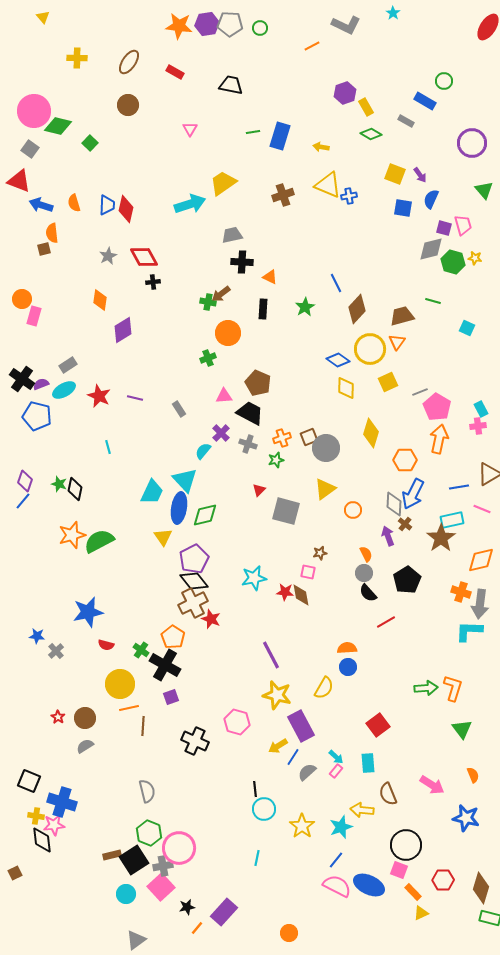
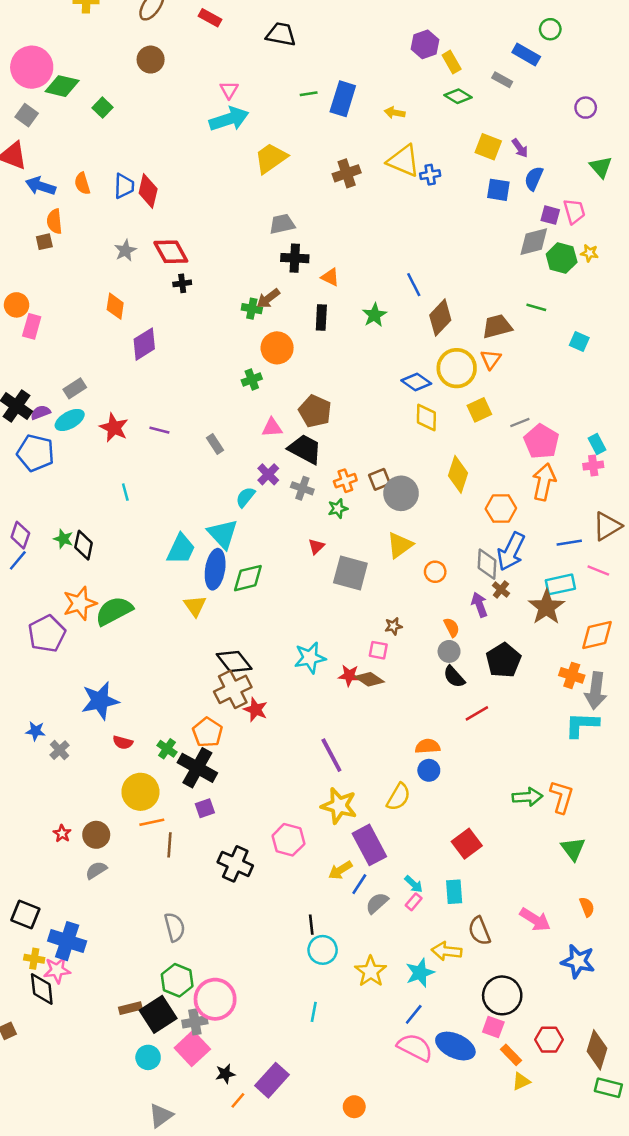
purple circle: (472, 143) -> (586, 108), size x0.6
cyan arrow: (190, 204) -> (229, 119), moved
purple pentagon: (194, 559) -> (47, 634), moved
brown diamond: (301, 595) -> (369, 679), turned -45

